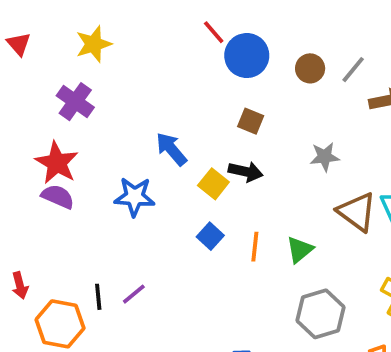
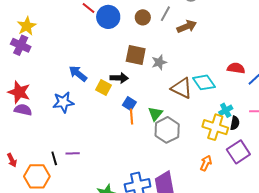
purple cross: (75, 102) -> (21, 45), moved
brown square: (251, 121) -> (136, 55), moved, size x1.5
blue square: (210, 236) -> (129, 104), moved
purple line: (134, 294) -> (73, 153), turned 48
gray hexagon: (320, 314) -> (167, 130), moved

